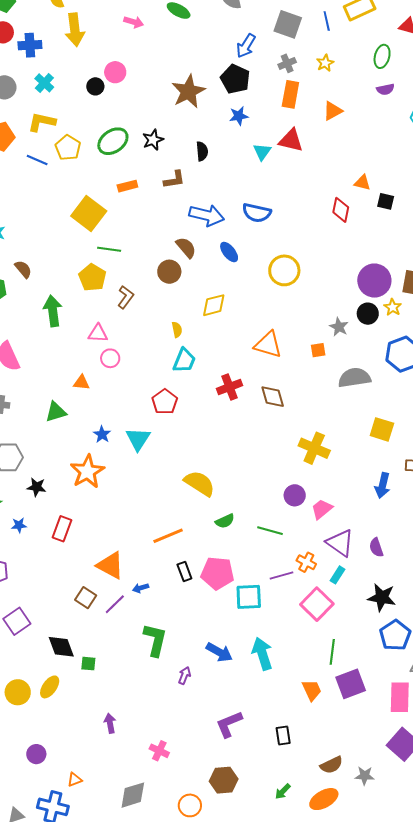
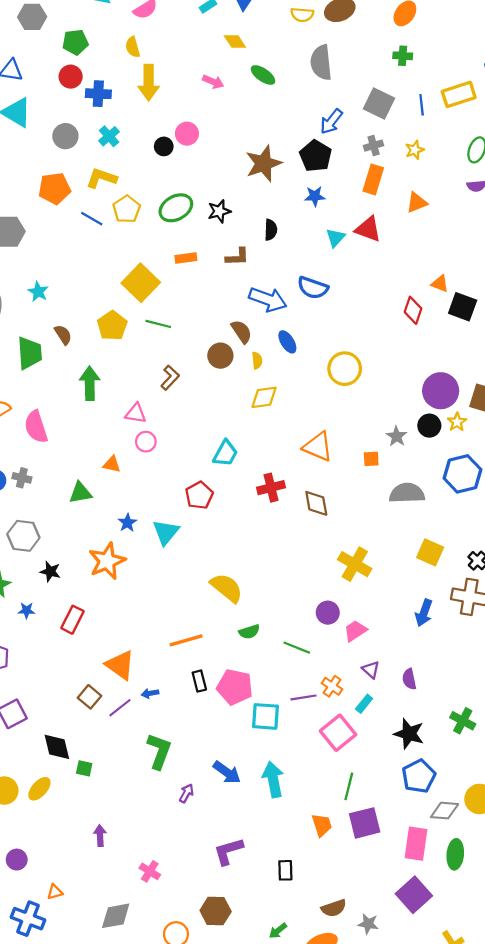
black square: (386, 201) -> (463, 307), size x1.5
blue semicircle: (257, 213) -> (313, 288), moved
yellow pentagon: (92, 277) -> (112, 326), moved
yellow semicircle: (177, 330) -> (257, 361), moved
purple triangle: (340, 543) -> (371, 670), size x0.6

